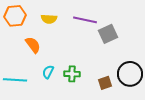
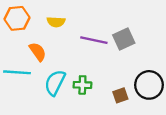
purple line: (85, 20) -> (94, 40), moved
cyan semicircle: (48, 72) -> (55, 83), size x1.6
cyan line: (15, 80) -> (17, 72), moved

